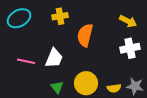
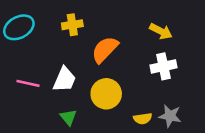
orange semicircle: (85, 35) -> (105, 50), turned 30
yellow circle: (86, 83) -> (106, 94), moved

